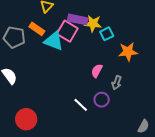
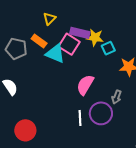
pink semicircle: (97, 71) -> (85, 85), moved, size x1.5
purple circle: (102, 100) -> (101, 113), size x1.5
white line: (81, 105) -> (80, 118), turned 42

